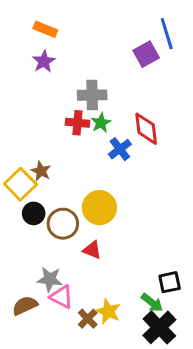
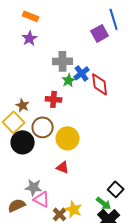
red cross: (77, 123) -> (54, 99), moved
blue cross: (120, 149) -> (82, 73), moved
brown star: (41, 171) -> (23, 105), moved
black circle: (34, 213) -> (23, 142), size x1.5
brown circle: (63, 224) -> (43, 127), moved
black square: (170, 282) -> (116, 189), turned -35

